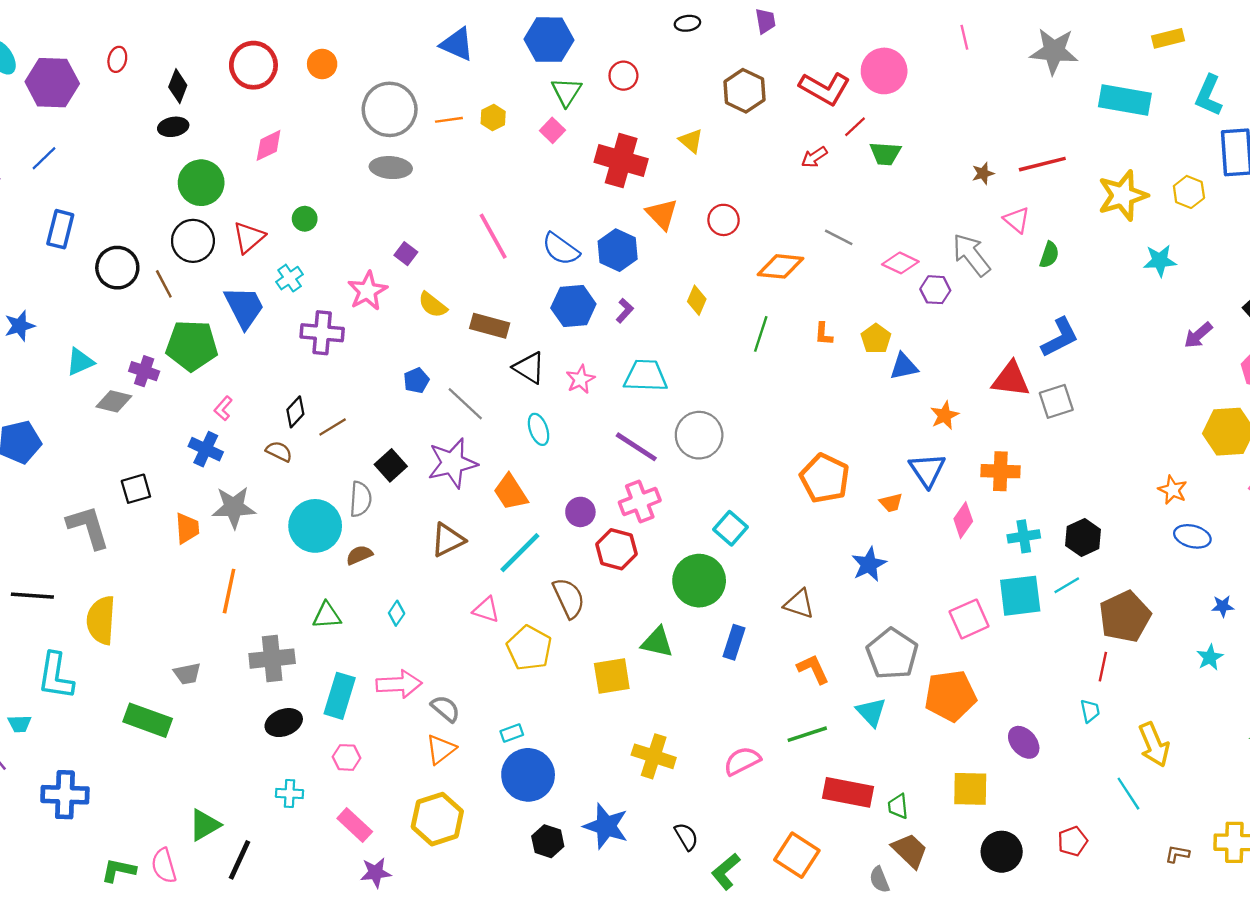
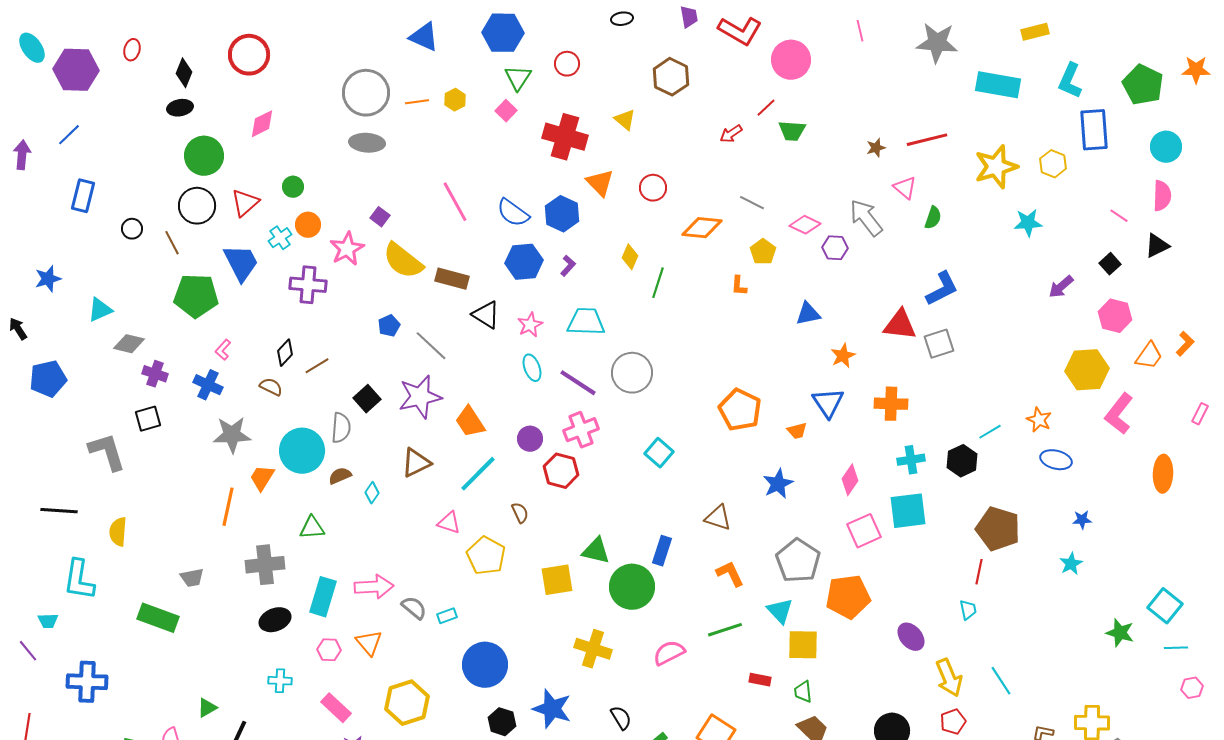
orange circle: (322, 64) -> (308, 225), moved
red L-shape: (825, 88) -> (740, 31), moved
black circle: (117, 268) -> (132, 229), size x0.6
yellow semicircle: (433, 305) -> (403, 261), size x1.6
green line: (761, 334) -> (658, 283), moved
yellow pentagon: (876, 339) -> (763, 252), moved
purple cross: (144, 371) -> (155, 374), moved
cyan ellipse: (539, 429) -> (532, 368), moved
pink diamond: (963, 520) -> (850, 480), moved
orange trapezoid: (187, 528) -> (262, 478), moved, turned -144
green circle: (699, 581) -> (632, 587), moved
cyan line: (1067, 585) -> (990, 432), moved
brown semicircle: (569, 598) -> (520, 513), size x0.6
cyan diamond: (397, 613) -> (372, 493), moved
brown pentagon: (1125, 617) -> (998, 529), turned -30
yellow semicircle: (101, 620) -> (118, 532), size x0.7
cyan rectangle: (512, 733) -> (447, 616), moved
yellow arrow: (1154, 745) -> (949, 678), moved
orange triangle: (441, 749) -> (369, 643), moved, turned -32
yellow square: (970, 789) -> (803, 645), moved
red rectangle: (848, 792) -> (760, 680), size x0.5
green triangle: (205, 825) -> (207, 708), size x0.7

